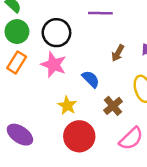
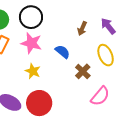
yellow star: (67, 105) -> (33, 71), moved
red circle: (79, 136) -> (39, 103), moved

